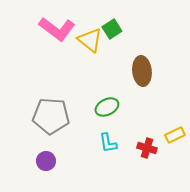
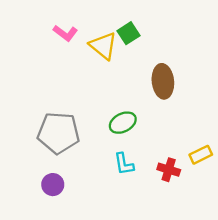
pink L-shape: (57, 29) -> (65, 33), size x0.6

